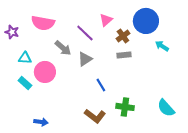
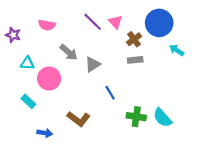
pink triangle: (106, 20) -> (116, 22), turned -32
pink semicircle: (43, 23) -> (47, 25), size x0.7
purple line: (85, 33) -> (93, 22), moved
cyan rectangle: (25, 83) -> (28, 101), moved
cyan semicircle: (166, 108) -> (162, 118), moved
brown L-shape: (95, 116) -> (78, 119), moved

